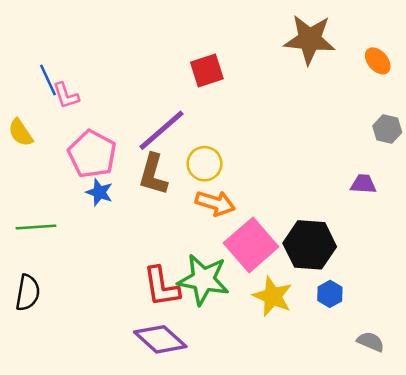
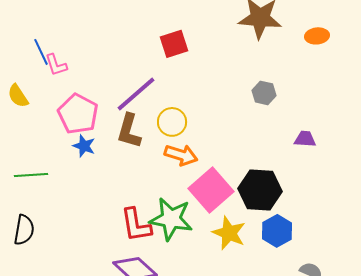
orange ellipse: (378, 61) -> (317, 36), turned -55
gray hexagon: (387, 129) -> (264, 93), moved
blue hexagon: (330, 294) -> (277, 231), size x1.4

